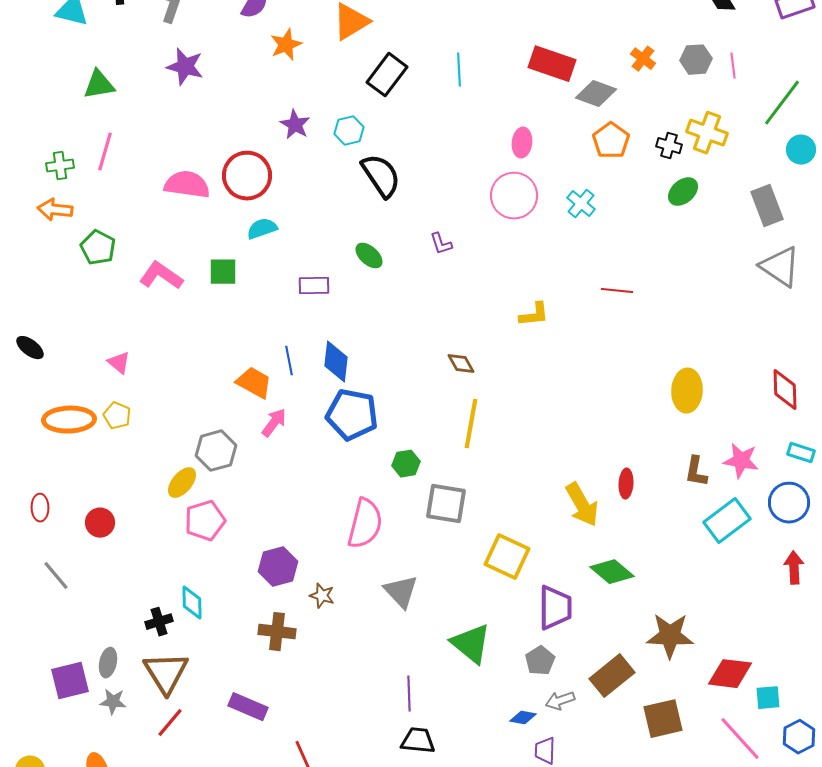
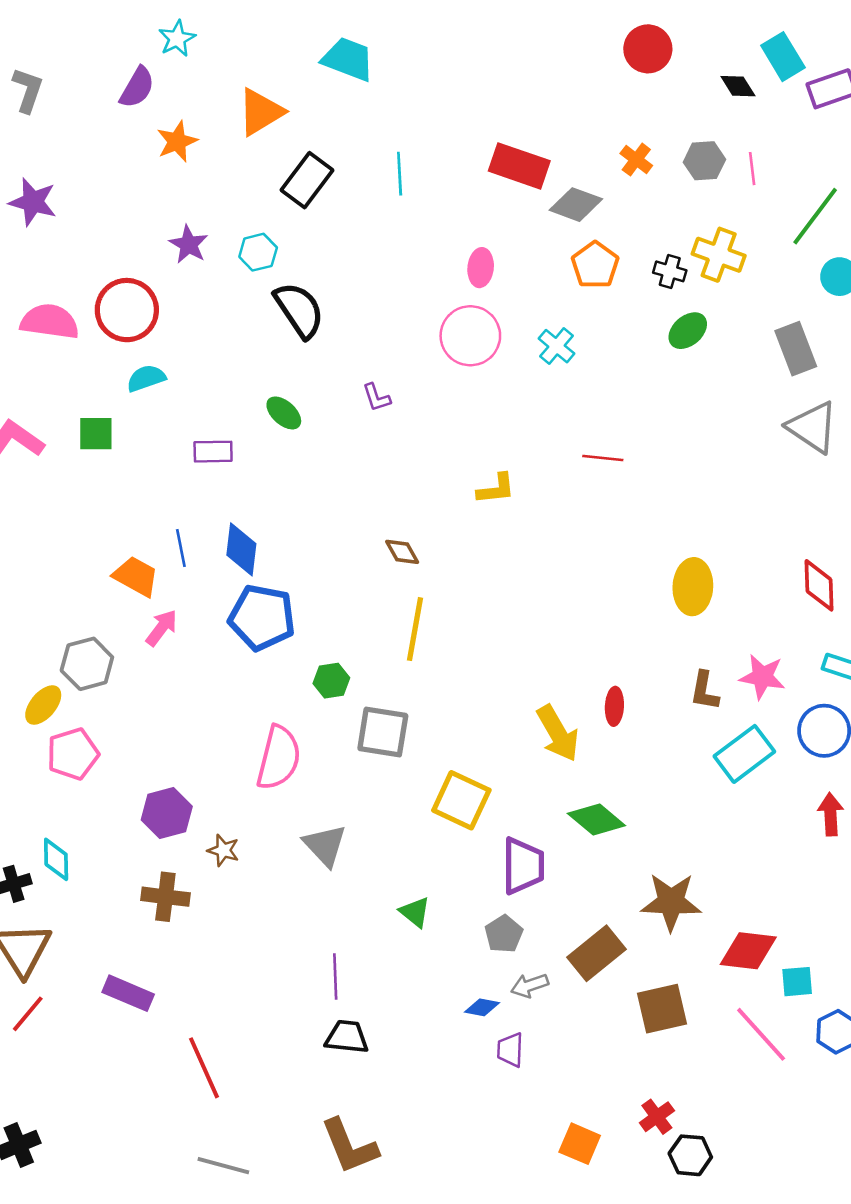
purple star: (185, 67) -> (33, 202), moved
green triangle: (471, 644) -> (415, 912), size x0.6

